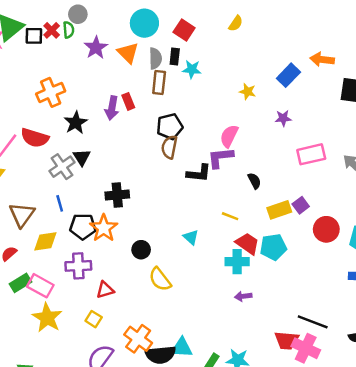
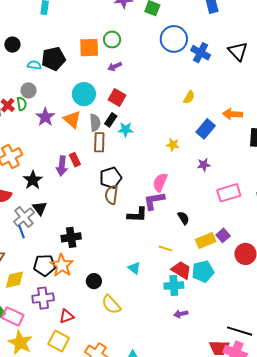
yellow semicircle: (236, 23) -> (189, 97), moved
black rectangle: (175, 57) -> (111, 120), turned 32
blue line: (60, 203) -> (21, 232), moved
yellow square: (94, 319) -> (59, 341), size x1.5

